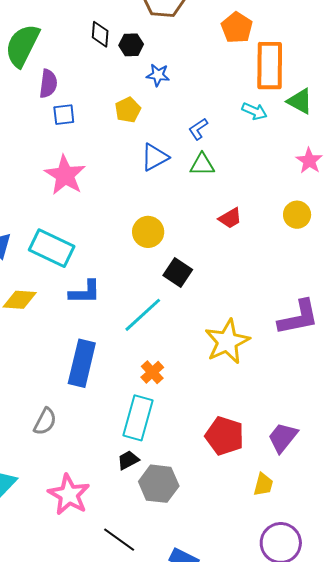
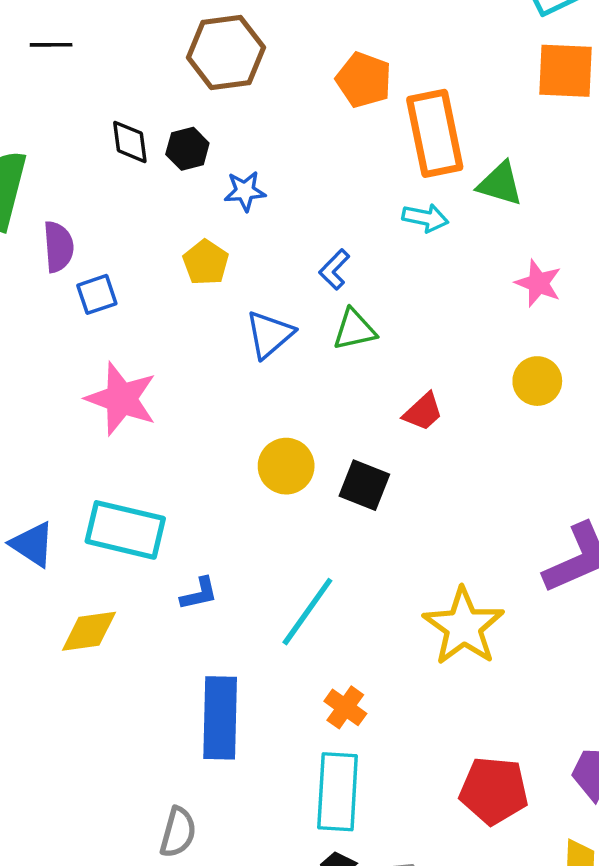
black square: (178, 273) -> (364, 485), moved
blue L-shape: (85, 292) -> (199, 594), size x0.7

